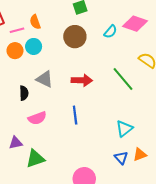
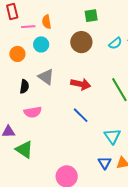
orange circle: (15, 51) -> (17, 54), moved
blue line: (75, 115) -> (81, 115), moved, turned -48
cyan triangle: (124, 129) -> (112, 136), turned -36
green triangle: (35, 159) -> (24, 150), turned 42

